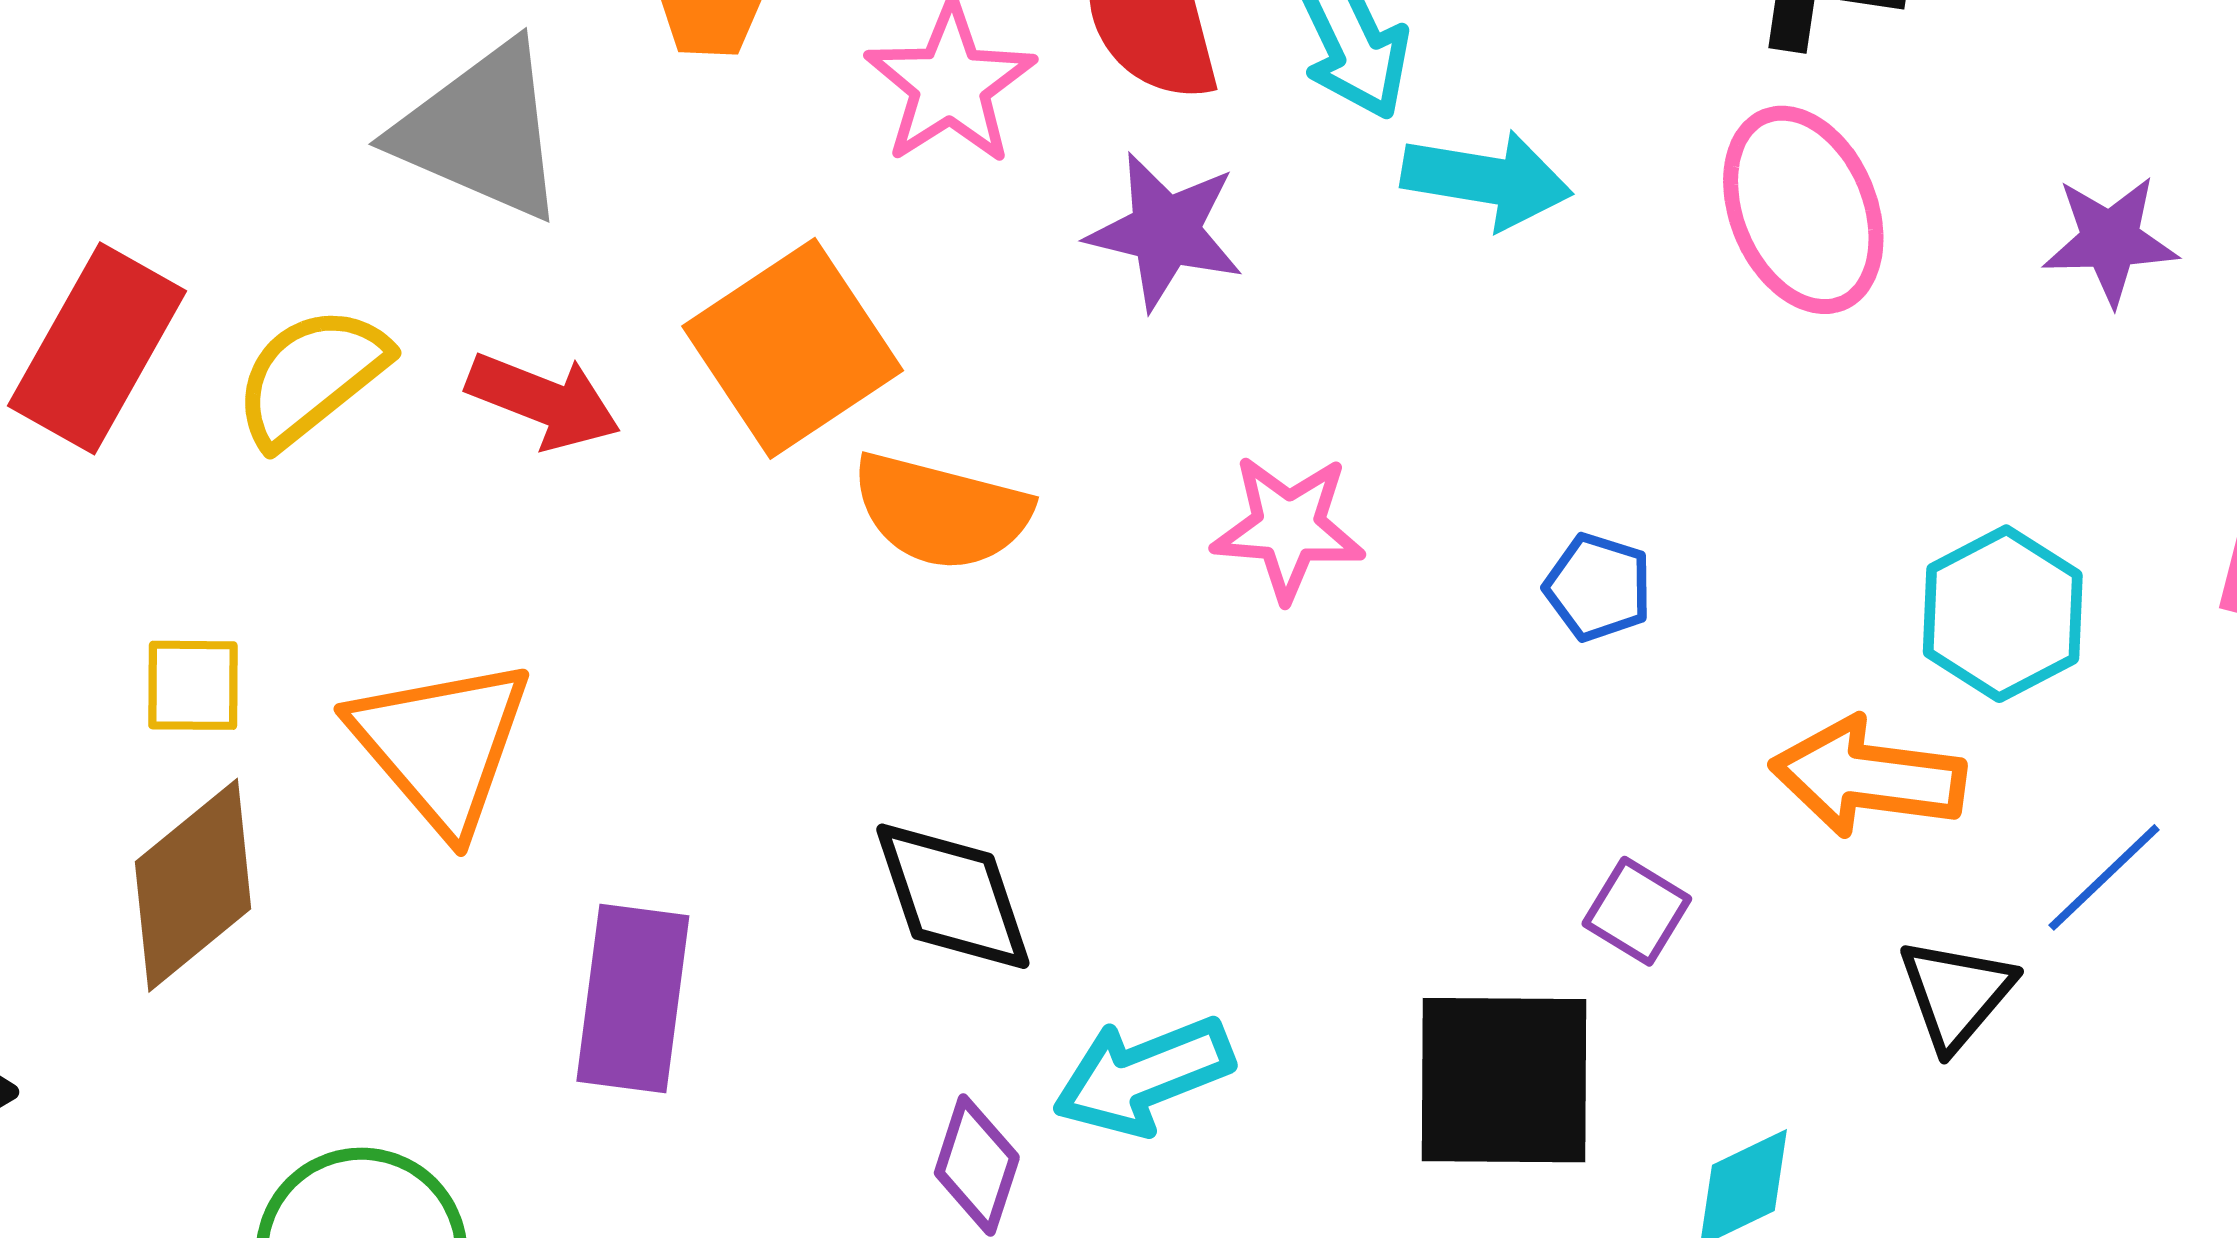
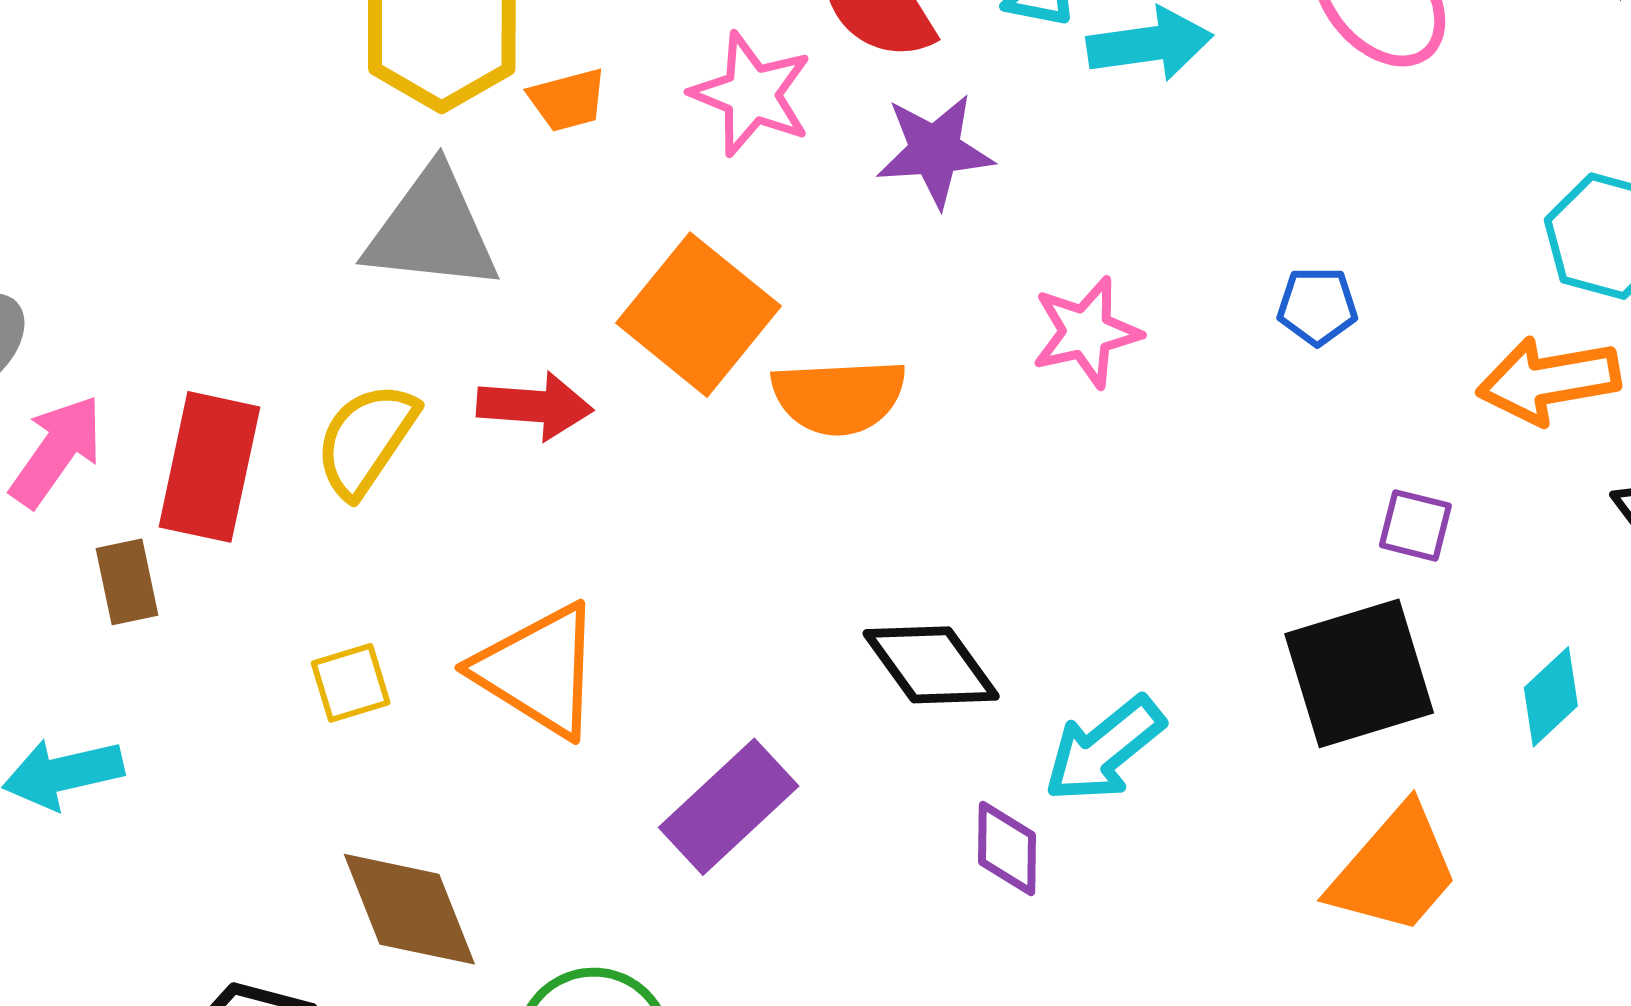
brown diamond: (193, 885) -> (409, 909), moved, turned -55
purple rectangle: (633, 998) -> (729, 807), turned 57

